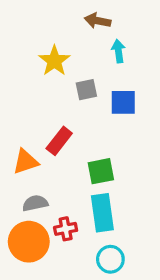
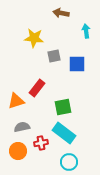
cyan arrow: (118, 51) -> (86, 31), moved
yellow star: (54, 61) -> (34, 38), turned -30
cyan rectangle: (102, 213) -> (64, 133), turned -45
orange circle: (29, 242) -> (18, 151), size x0.7

